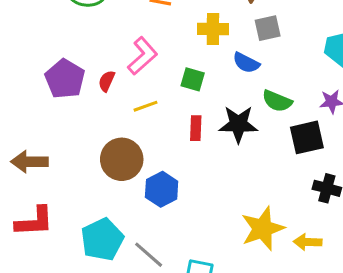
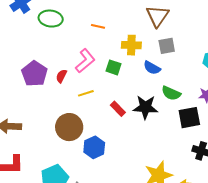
green square: (193, 79) -> (113, 67), moved
red rectangle: (196, 128) -> (118, 109), turned -49

